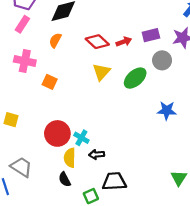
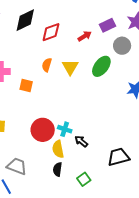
orange semicircle: (55, 40) -> (47, 65), moved
red diamond: (97, 42) -> (51, 32), moved, turned -50
black arrow: (97, 154) -> (81, 141), turned 56
black semicircle: (65, 179) -> (57, 169), turned 48
black trapezoid: (114, 181) -> (118, 157), moved

